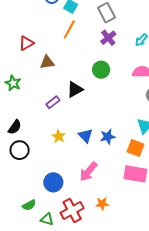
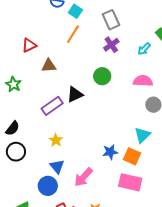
purple rectangle: (53, 102) -> (52, 106), size x1.5
blue triangle: (86, 136) -> (57, 166), moved
blue star: (108, 137) -> (110, 152), moved

